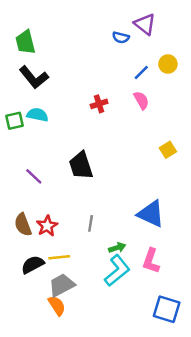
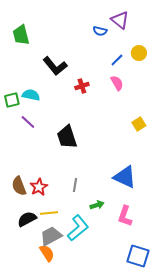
black L-shape: (34, 77) -> (55, 66), moved
purple line: (34, 176) -> (28, 122), moved
cyan L-shape: (117, 271) -> (78, 228), moved

